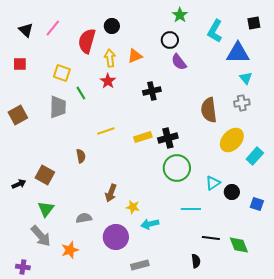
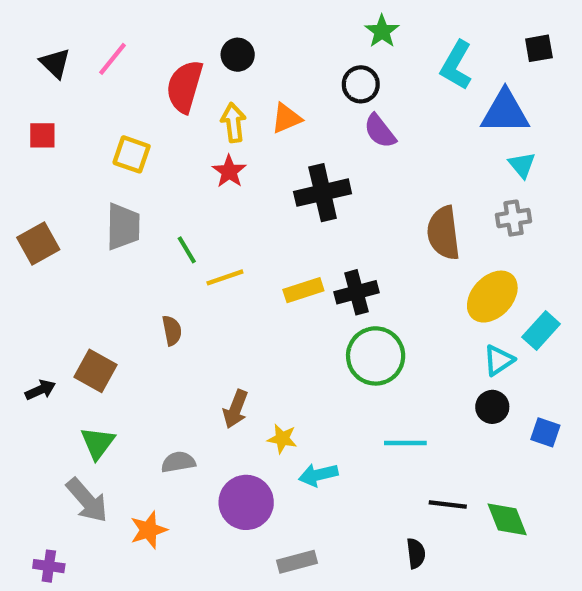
black cross: (152, 91) -> (323, 193), size x1.4
green line: (81, 93) -> (187, 250), moved
cyan triangle: (213, 183) -> (499, 360), moved

